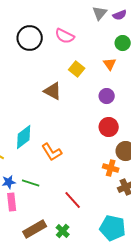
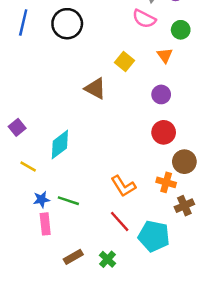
pink semicircle: (65, 36) -> (144, 19), moved
orange L-shape: (52, 152) -> (123, 186), moved
cyan pentagon: (113, 228) -> (154, 236), moved
brown rectangle: (35, 229) -> (73, 257), size x0.7

